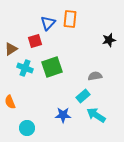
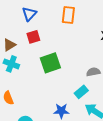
blue triangle: (48, 23) -> (29, 14), moved
cyan cross: (25, 68) -> (11, 64), moved

